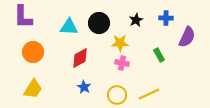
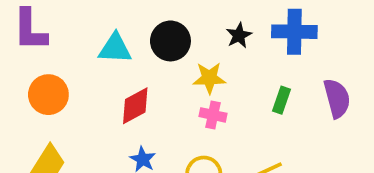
blue cross: (166, 18) -> (294, 32), size x1.6
purple semicircle: (187, 37) -> (337, 98), moved, turned -40
green rectangle: (159, 55) -> (281, 100), turned 48

